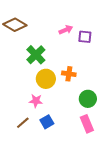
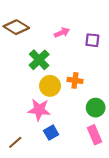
pink arrow: (66, 30) -> (62, 33), moved
pink star: (36, 101) -> (39, 110), size x1.5
brown line: (23, 123) -> (15, 142), moved

